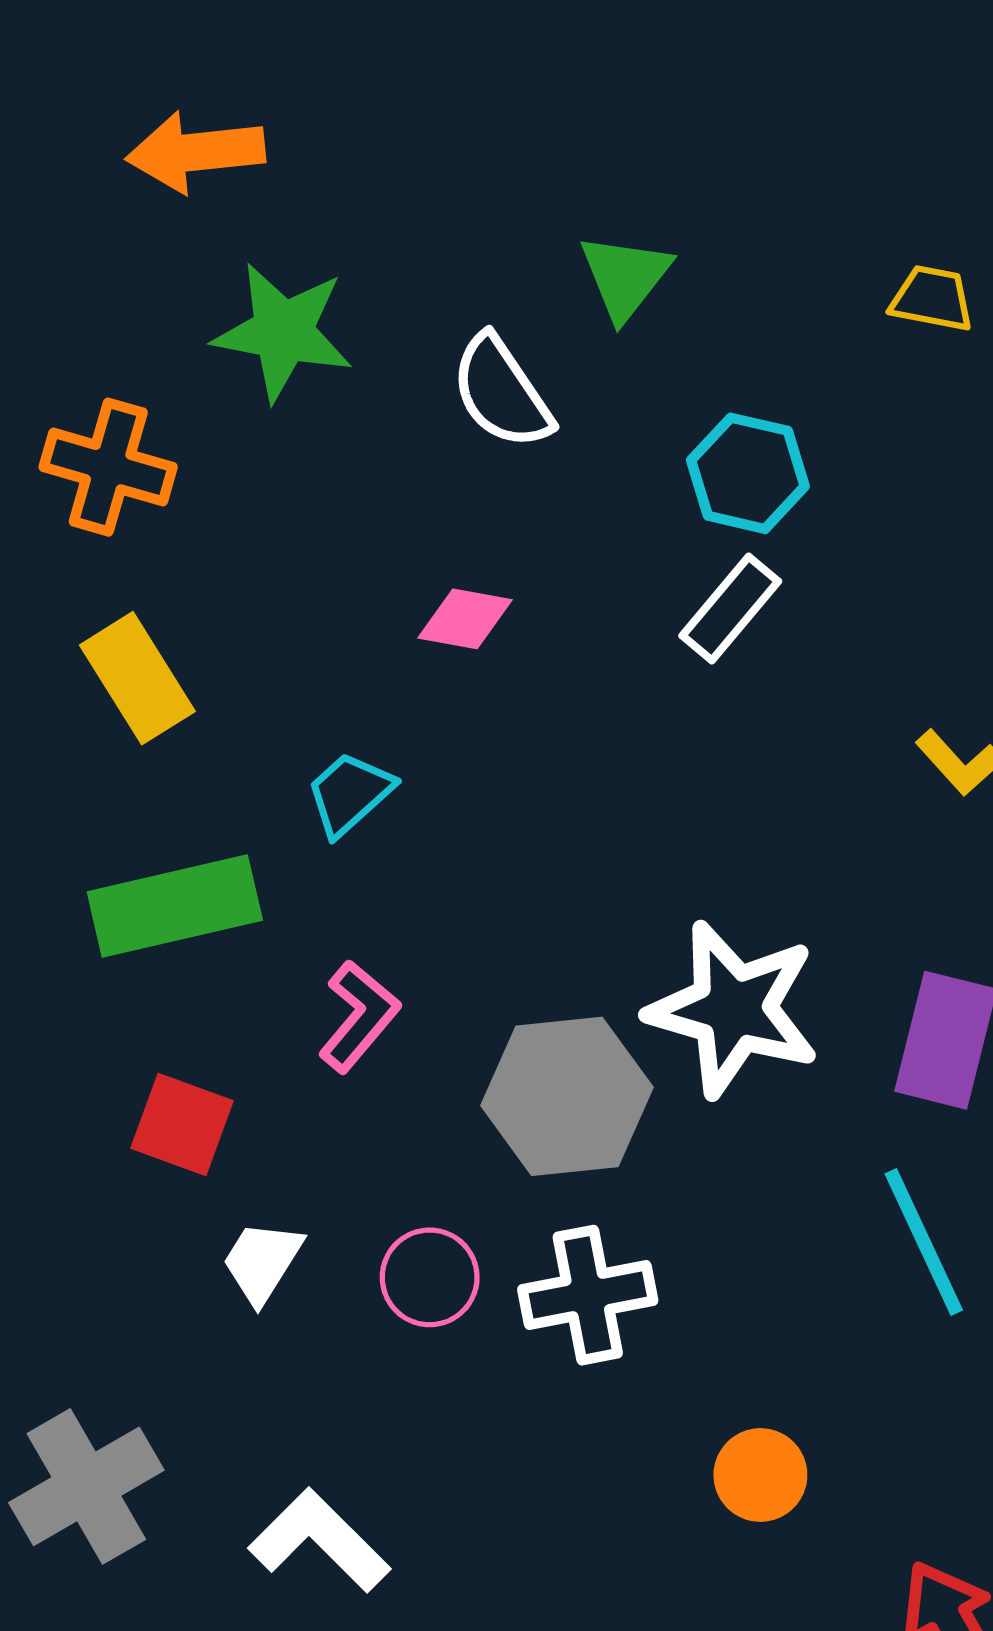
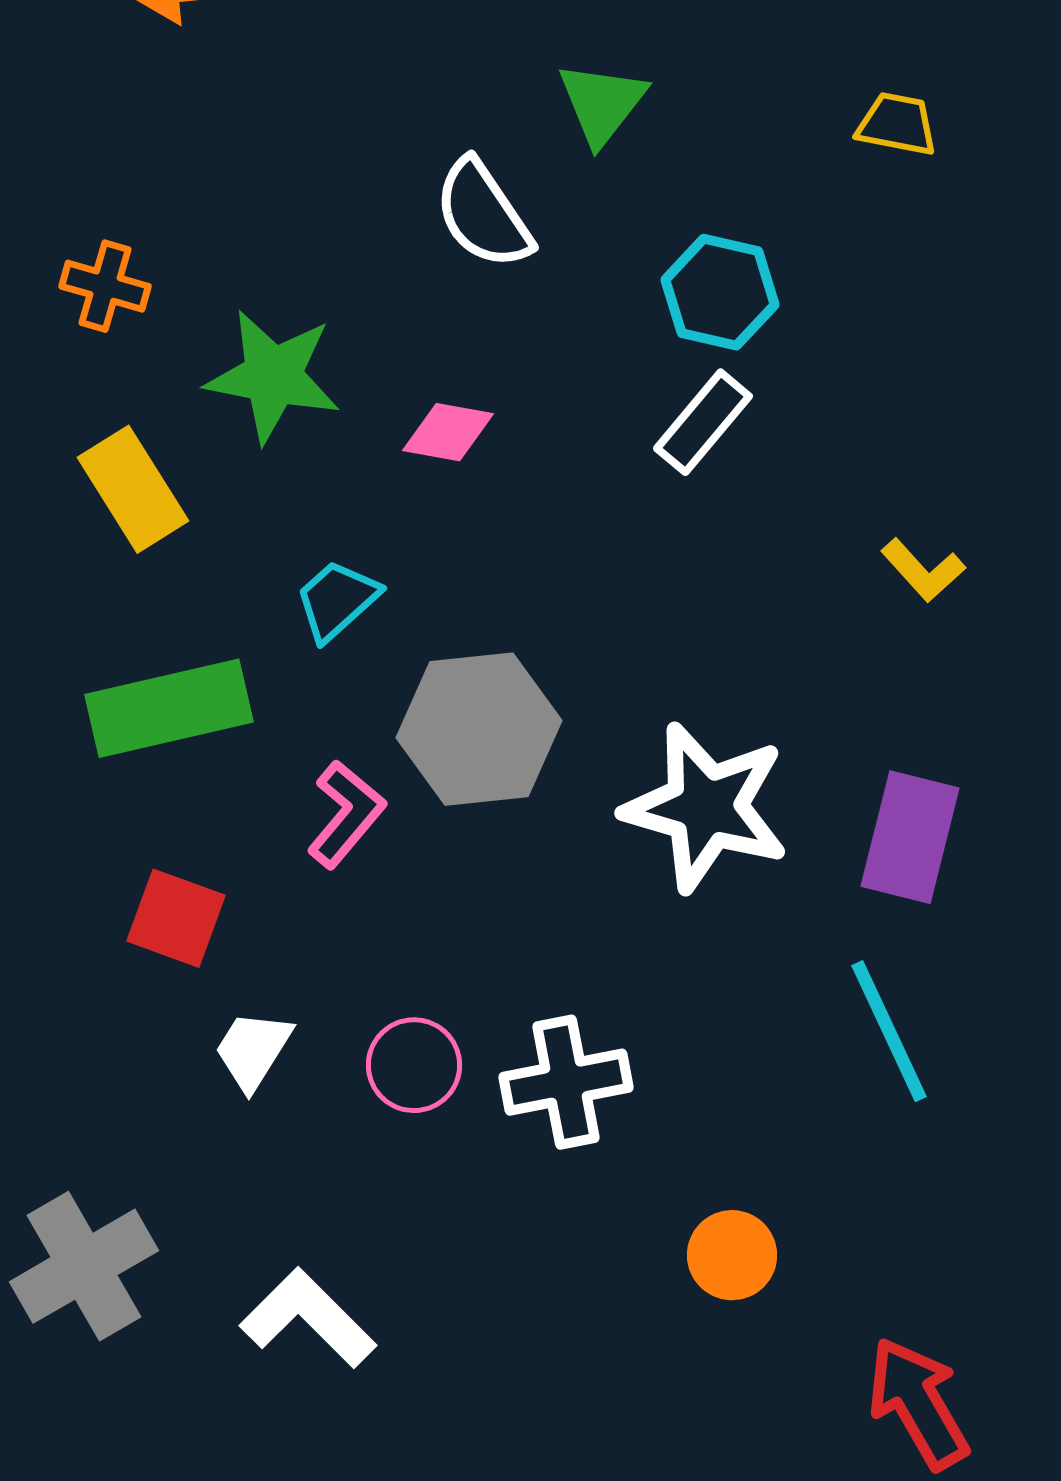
green star: (283, 332) -> (273, 376), moved
orange cross: (108, 467) -> (105, 286), size x0.7
gray hexagon: (567, 1096) -> (479, 729), moved

